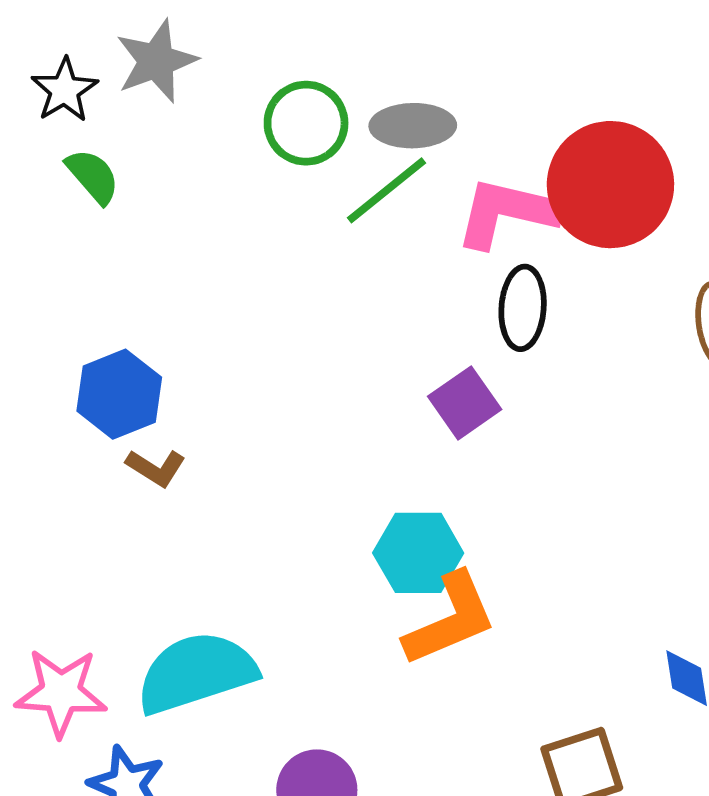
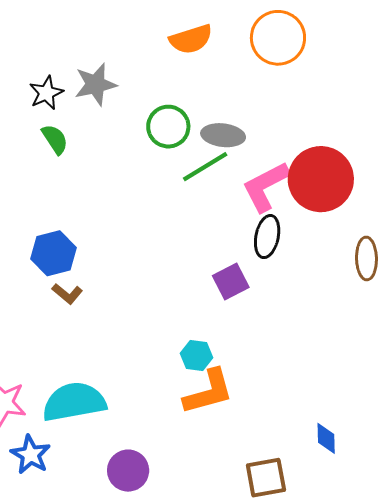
pink L-shape: (507, 213) -> (266, 186), turned -48
cyan hexagon: (418, 553) -> (197, 356), size x0.7

